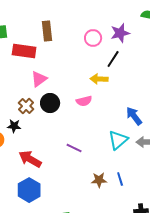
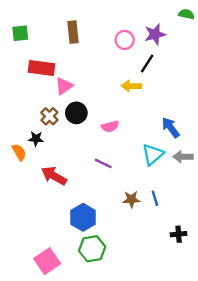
red rectangle: (24, 51) -> (42, 68), moved
pink semicircle: (84, 101) -> (110, 126), moved
blue hexagon: (29, 190) -> (83, 217), moved

